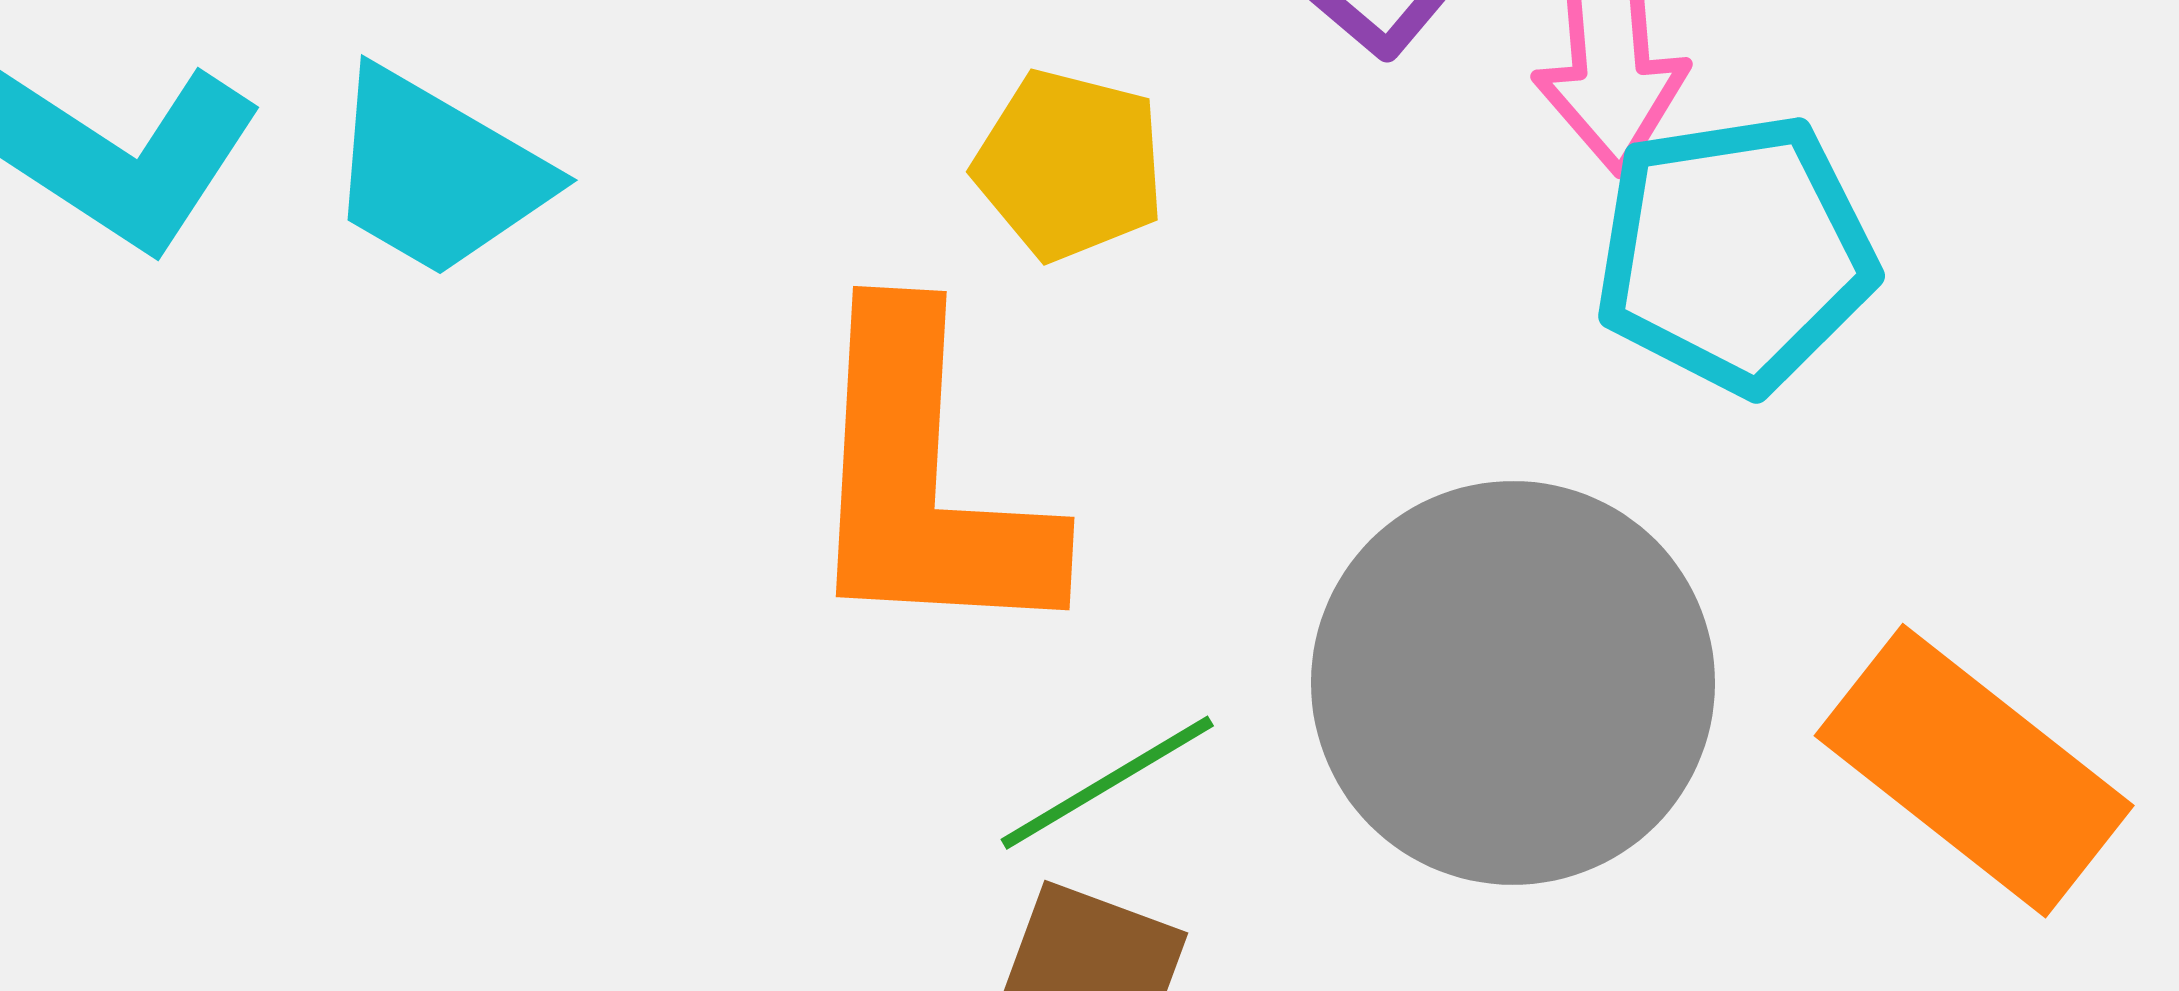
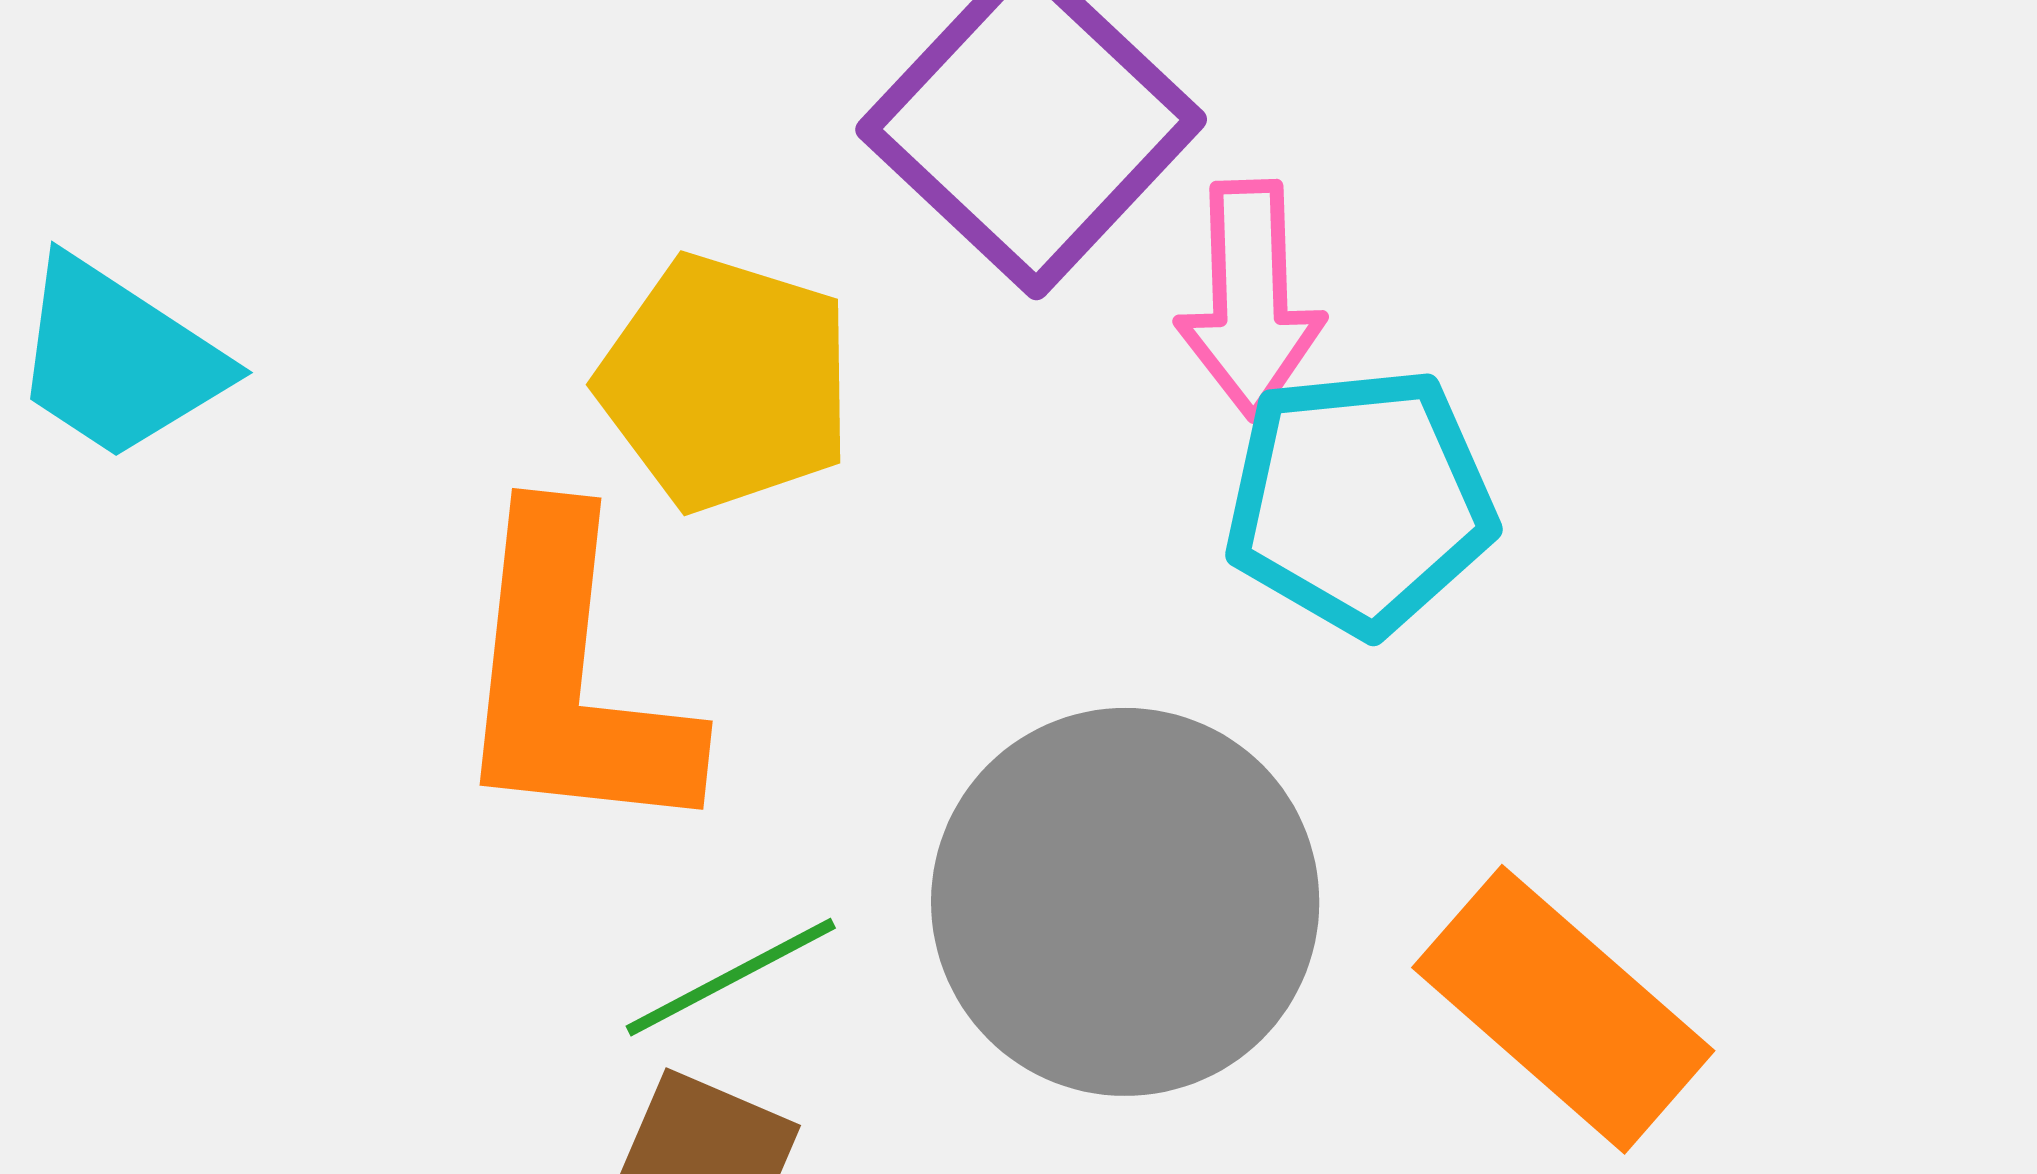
yellow pentagon: (1069, 165) -> (726, 383), size x1.4

